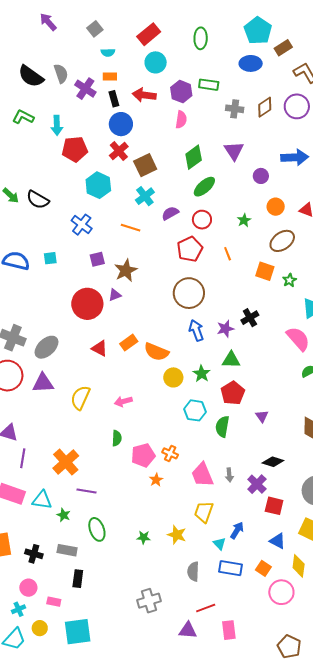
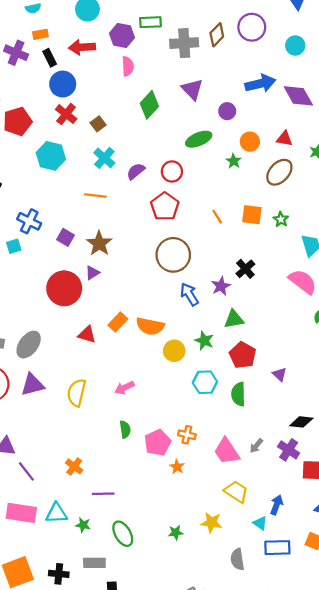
gray cross: (235, 109) -> (184, 43), size x1.4
brown square: (145, 165) -> (98, 124), size x0.6
green ellipse: (204, 187) -> (199, 139), moved, turned 30
green star: (244, 220) -> (234, 161), moved
blue cross: (82, 225) -> (29, 221), moved
brown ellipse: (282, 241) -> (279, 172), moved
orange line: (228, 254) -> (217, 217), moved
purple square: (97, 259) -> (65, 237), turned -35
purple line: (23, 458) -> (26, 471), turned -36
orange cross: (66, 462) -> (74, 466), size x0.6
gray arrow: (229, 475) -> (256, 446), turned 56
yellow trapezoid: (204, 512) -> (236, 492), turned 115

